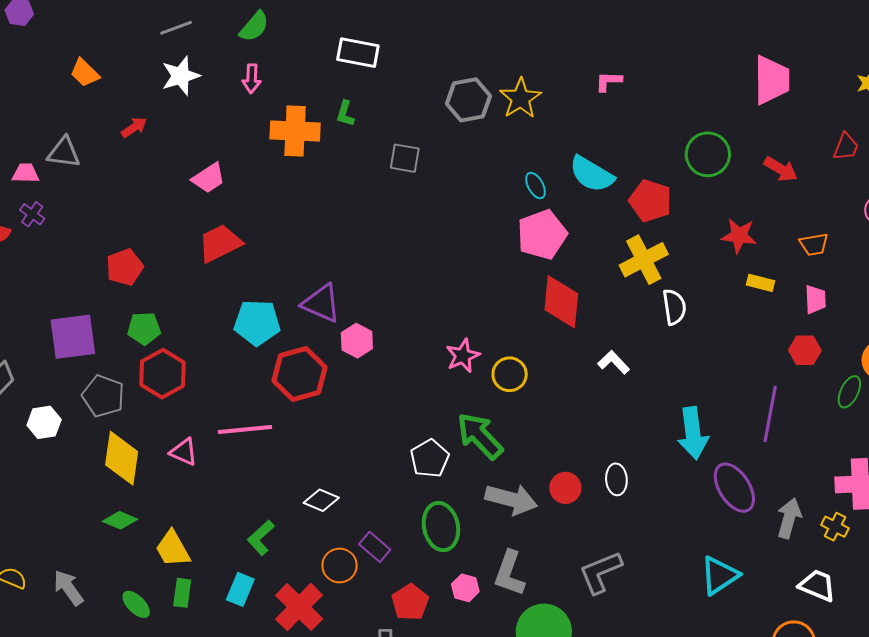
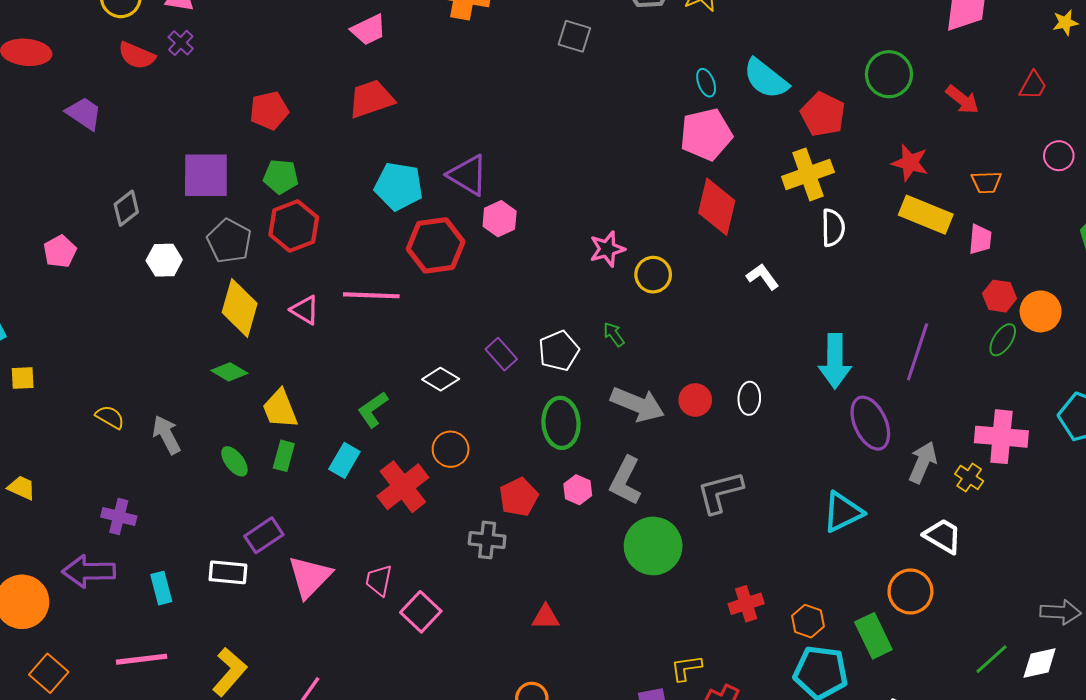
yellow rectangle: (761, 283) -> (926, 215), size x1.8
red hexagon: (805, 350) -> (1000, 296), moved
green arrow: (480, 436) -> (614, 334), size x0.5
purple rectangle: (375, 547) -> (501, 354), moved

